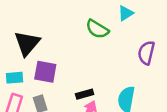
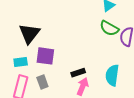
green semicircle: (97, 29) -> (109, 28), moved

